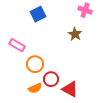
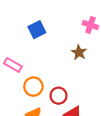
red circle: (51, 79) -> (58, 96), moved

